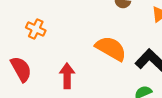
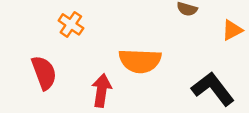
orange semicircle: (111, 48) -> (140, 61), moved, turned 144

